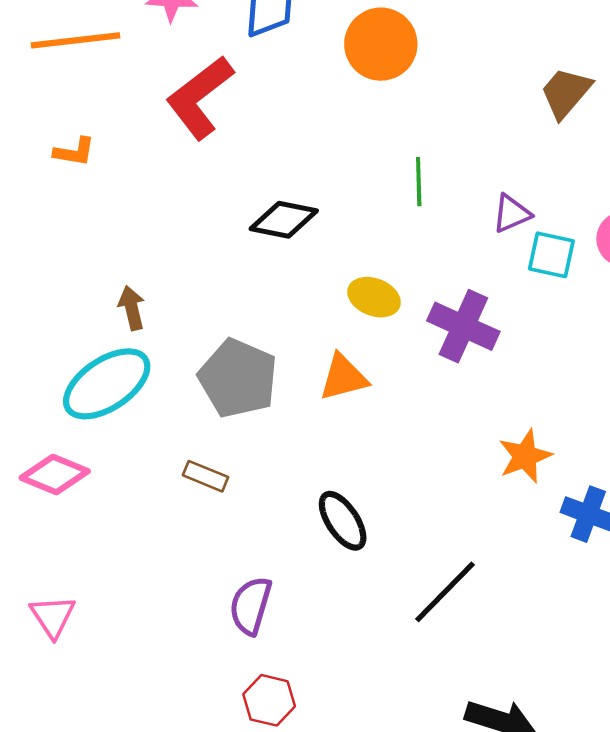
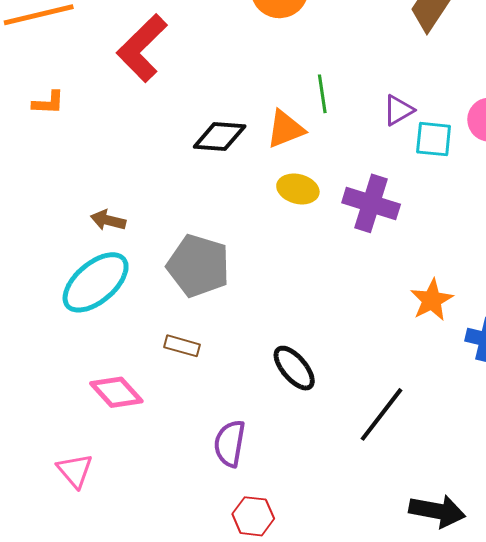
brown arrow: (132, 308) -> (108, 220), turned -56
orange triangle: (343, 377) -> (285, 129), moved
pink diamond: (55, 475) -> (116, 392), moved, turned 32

